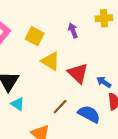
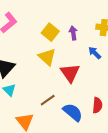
yellow square: (35, 36) -> (50, 32), moved
blue arrow: (104, 82) -> (95, 53), moved

